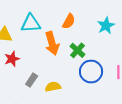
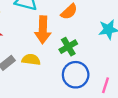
yellow semicircle: (53, 87) -> (31, 60), moved

